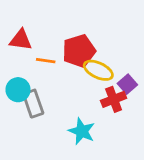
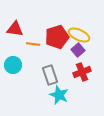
yellow ellipse: (98, 70) -> (79, 35), moved
purple square: (127, 84) -> (78, 50), moved
gray rectangle: (33, 104) -> (50, 75), moved

